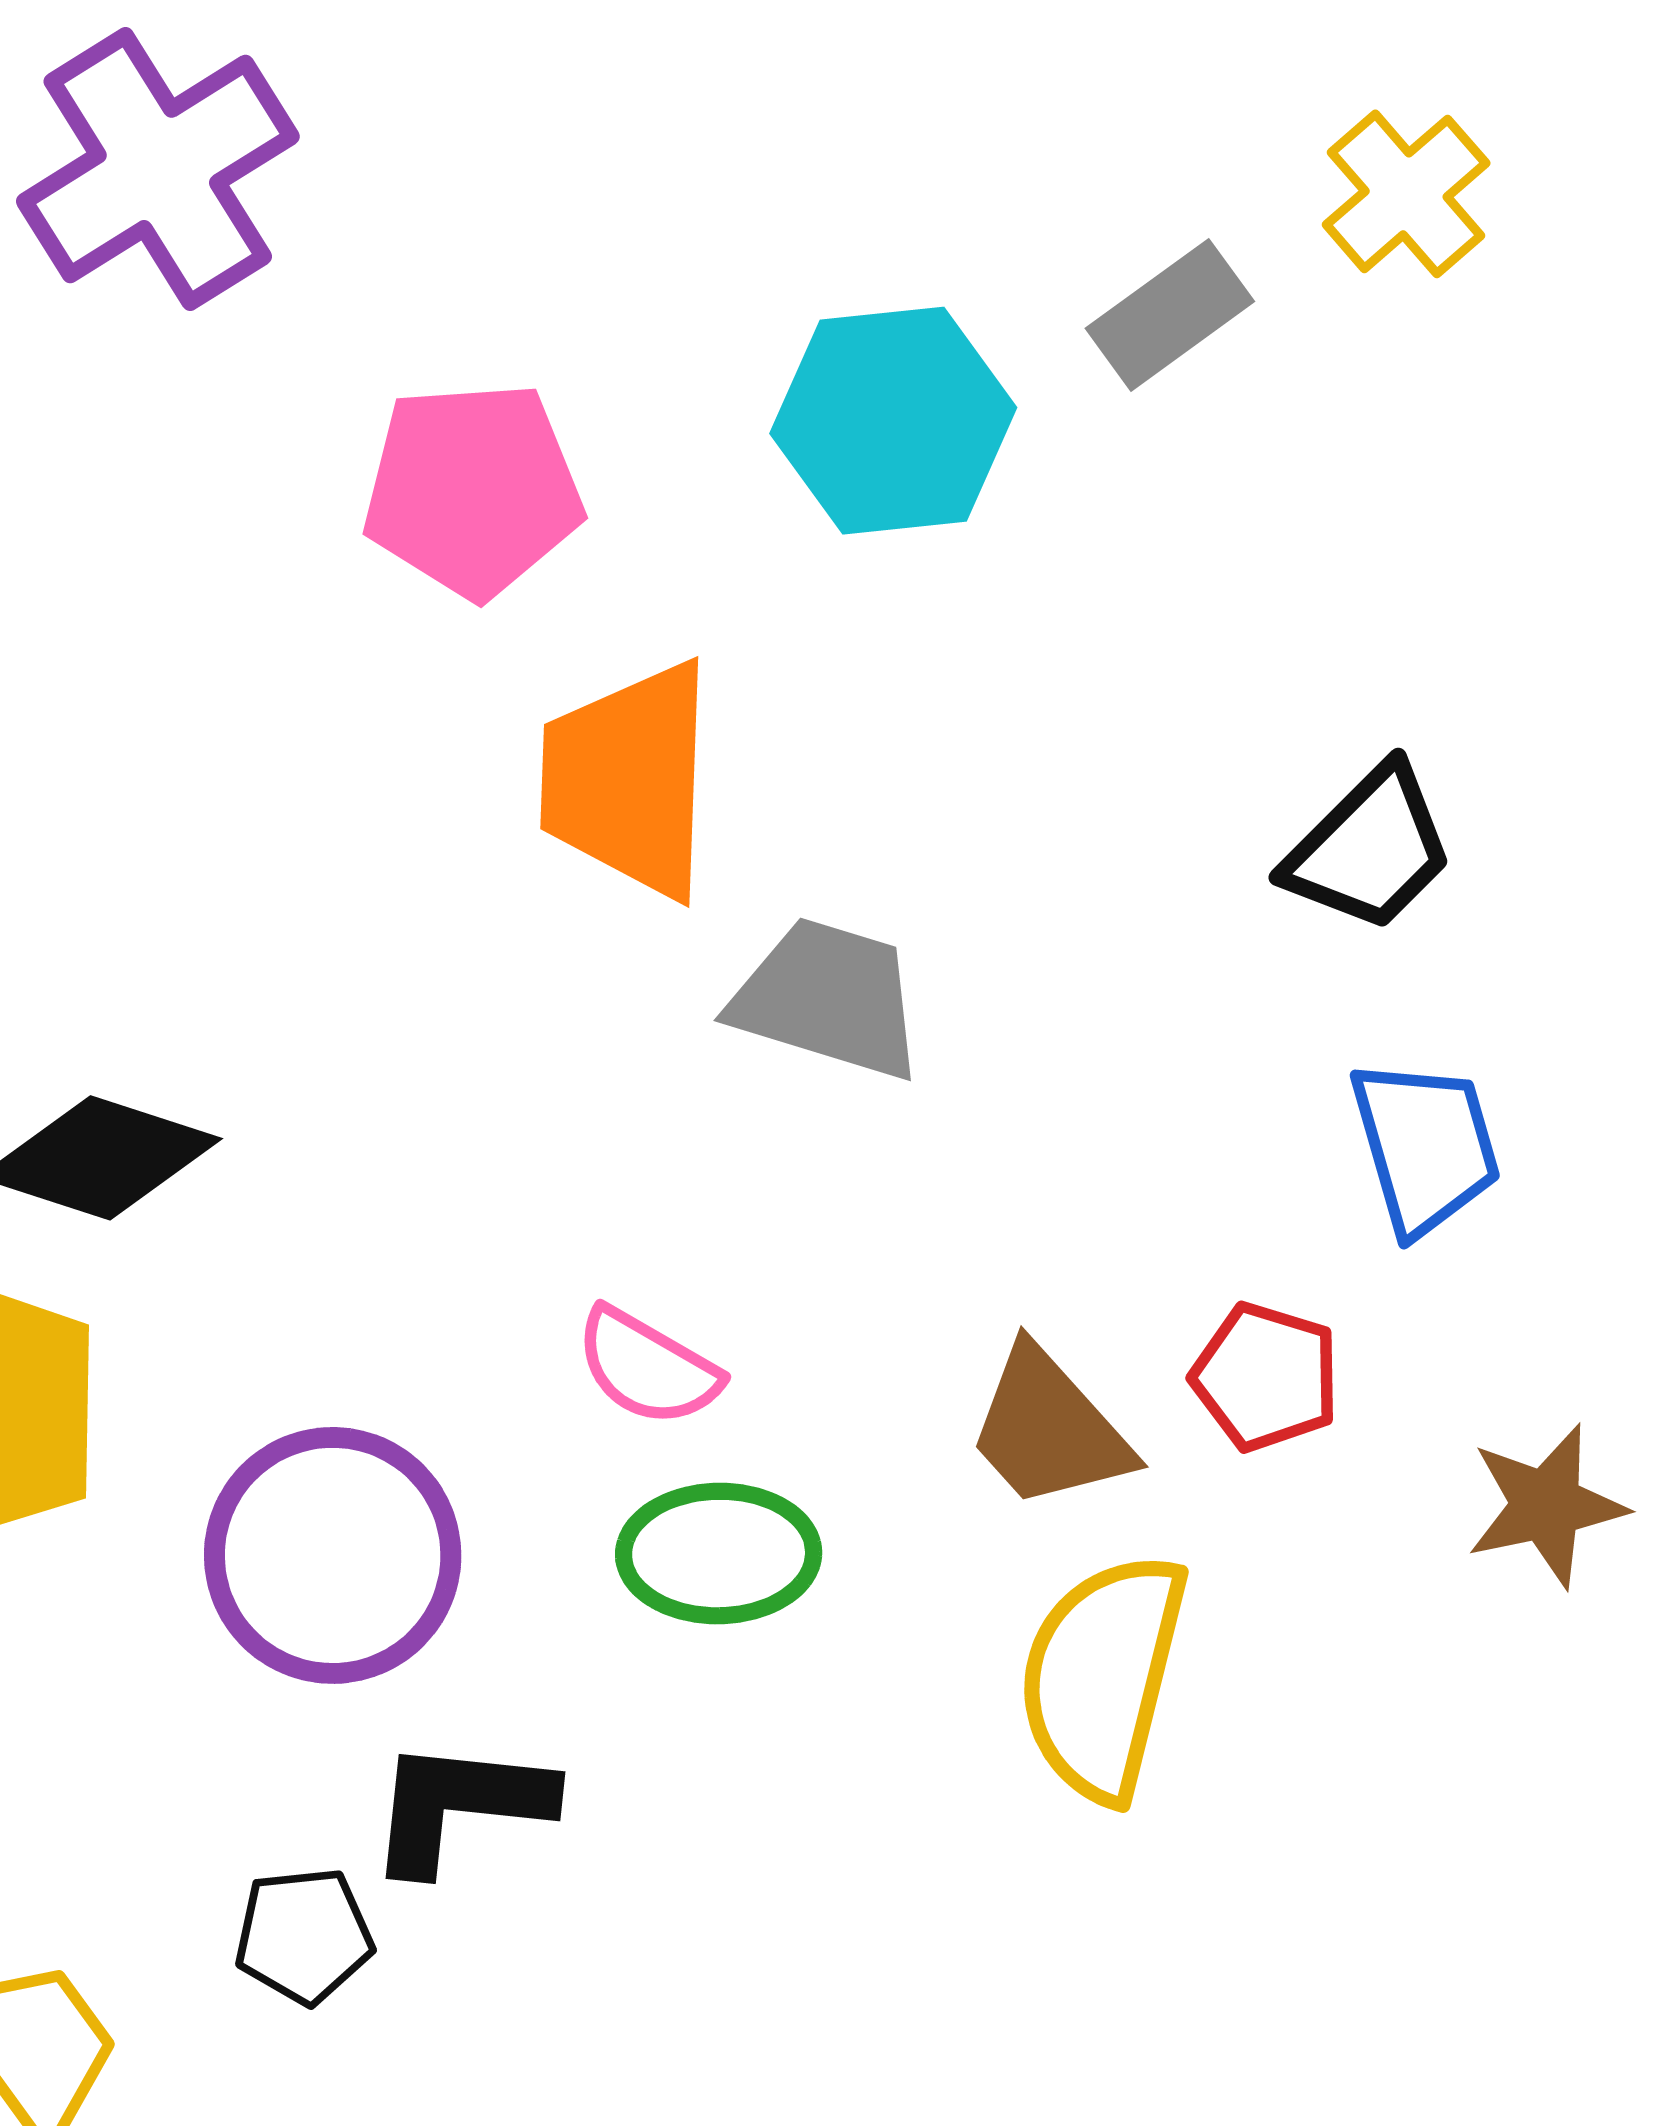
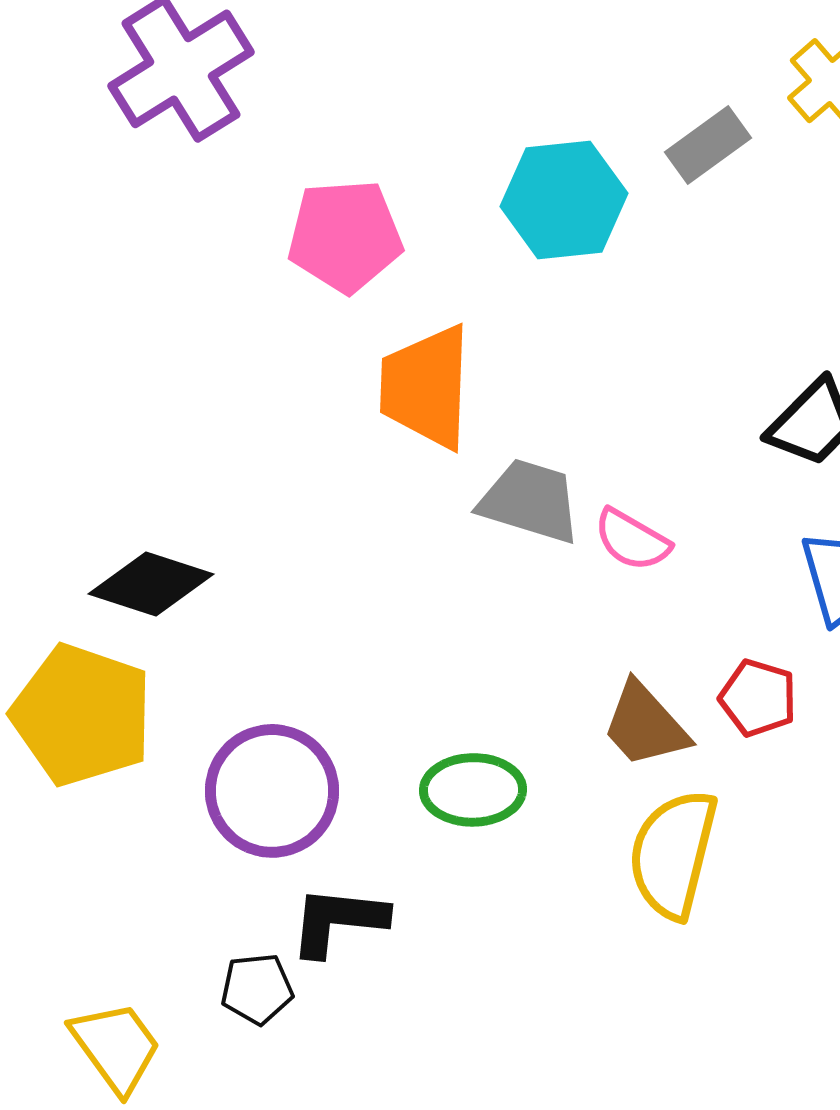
pink semicircle: (648, 1367) -> (632, 540), moved

